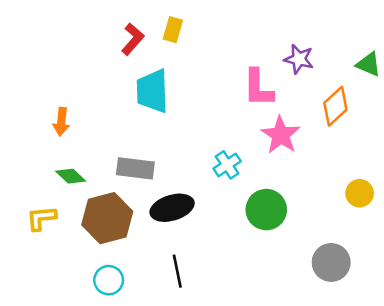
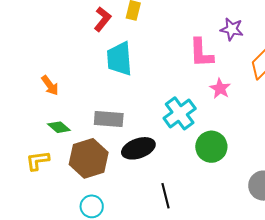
orange arrow: (61, 122) -> (50, 85), turned -40
pink star: (281, 135) -> (220, 88), size x0.7
cyan cross: (227, 165) -> (180, 113), size x1.5
black line: (177, 271) -> (165, 196), moved

